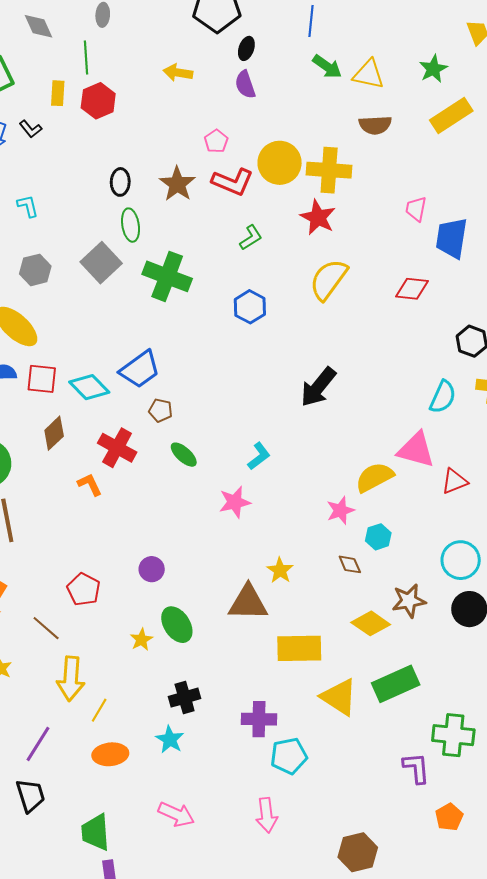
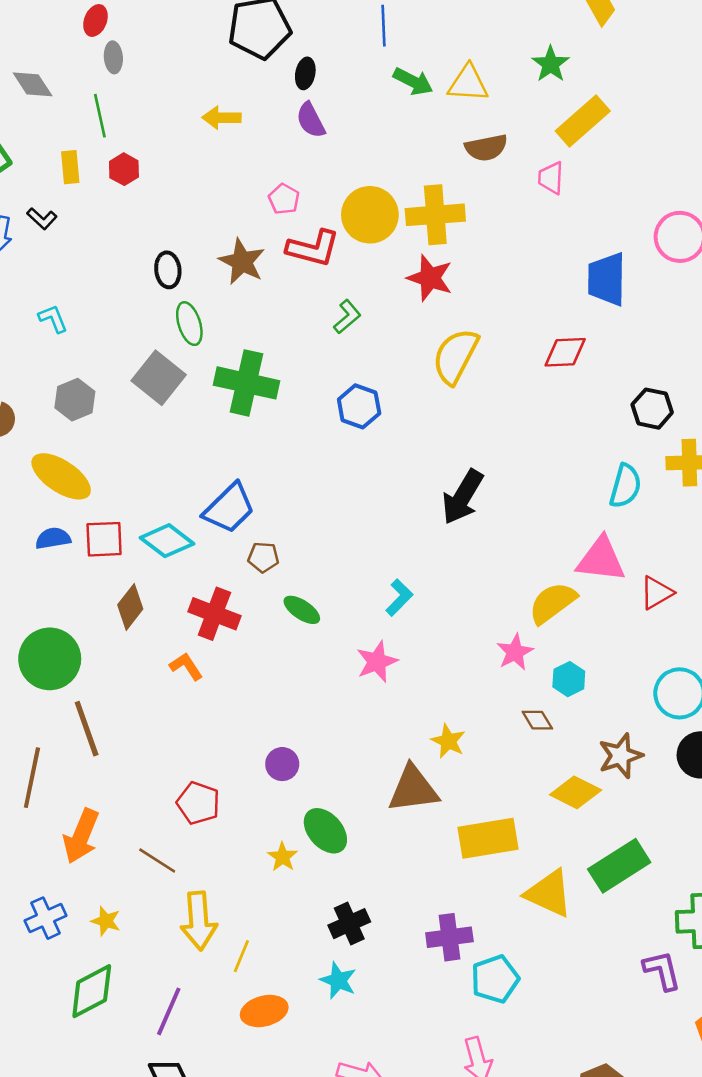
red hexagon: (98, 101) -> (124, 169), size x0.7
pink trapezoid: (416, 209) -> (551, 178), moved

